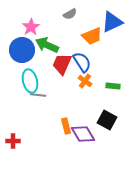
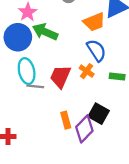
blue semicircle: (82, 62) -> (96, 50), moved
red trapezoid: (62, 64) -> (60, 77), moved
black square: (107, 120) -> (99, 114), moved
purple diamond: (83, 134) -> (84, 129), turned 75

